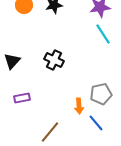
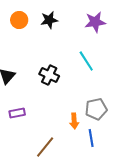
cyan line: (103, 34) -> (86, 61), moved
blue line: (96, 123) -> (91, 138), turned 30

